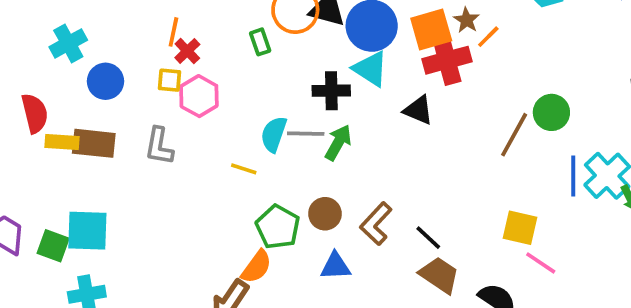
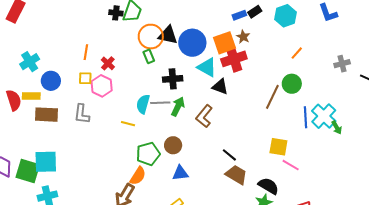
orange line: (488, 37) -> (297, 53), moved
green rectangle: (260, 42) -> (149, 56), moved
red cross: (187, 51) -> (108, 63), moved
cyan triangle: (370, 69) -> (207, 67), moved
yellow rectangle: (62, 142) -> (31, 96), moved
brown L-shape: (376, 224) -> (204, 116), moved
green pentagon: (278, 227) -> (148, 154), turned 30
green square: (53, 246) -> (28, 171), size x1.4

